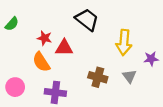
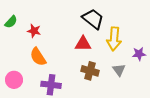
black trapezoid: (87, 20) -> (93, 19), moved
red star: (45, 38) -> (34, 31), moved
red triangle: (64, 48) -> (83, 44), moved

